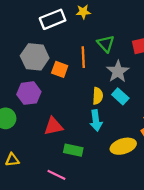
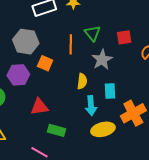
orange square: (60, 69) -> (45, 63), moved
cyan rectangle: (120, 96) -> (110, 91), moved, turned 42
cyan arrow: (96, 121) -> (91, 106), moved

